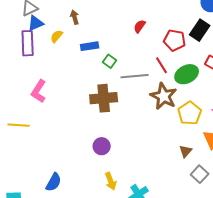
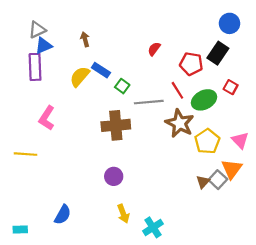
yellow semicircle: (57, 36) -> (80, 77), moved, size x1.5
blue rectangle: (90, 46) -> (101, 70), turned 42
gray square: (200, 174) -> (218, 180), moved

